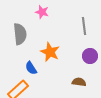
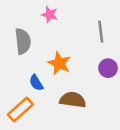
brown semicircle: (79, 82) -> (73, 100), moved, size x1.5

